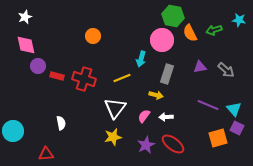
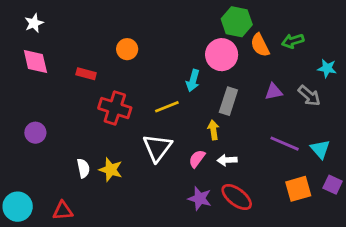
cyan star: (239, 20) -> (327, 68), moved
purple circle: (38, 66) -> (35, 133), moved
red rectangle: (57, 76) -> (86, 74), moved
yellow arrow: (156, 95) -> (213, 130), turned -112
purple square: (237, 128) -> (333, 185), moved
cyan circle: (13, 131) -> (18, 207), moved
yellow star: (113, 137) -> (111, 170), moved, turned 30
purple star: (146, 145) -> (200, 198), turned -30

